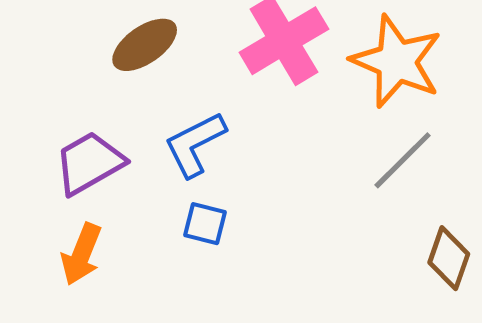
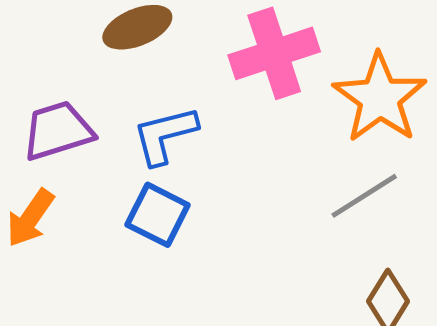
blue square: (205, 224) -> (158, 215), size x1.4

